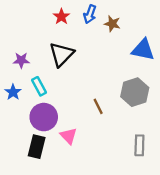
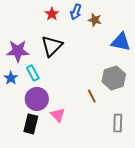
purple star: (21, 60) -> (18, 51), size x1.6
brown line: (98, 106) -> (92, 96), moved

